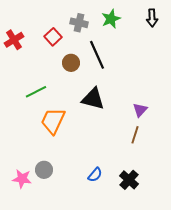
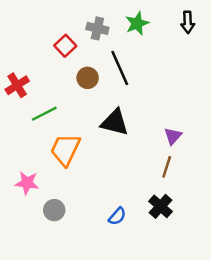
red cross: (14, 40) -> (17, 85), moved
pink star: (22, 179) -> (27, 183), moved
black cross: (129, 180) -> (160, 206), moved

